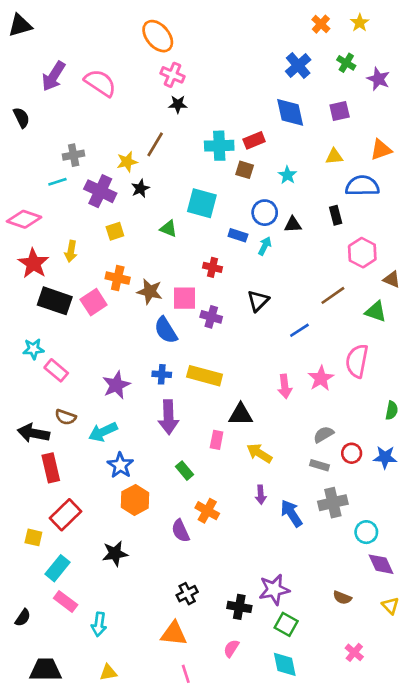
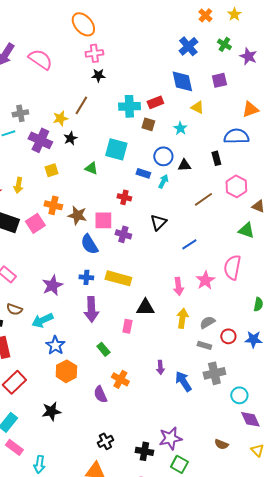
pink cross: (172, 75) -> (94, 53), turned -30
yellow triangle: (334, 156) -> (197, 107), moved, turned 32
brown line: (333, 295) -> (203, 199), moved
yellow arrow: (259, 453) -> (182, 318), moved, turned 66

